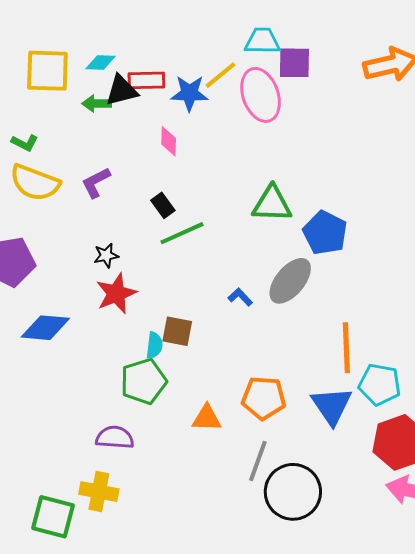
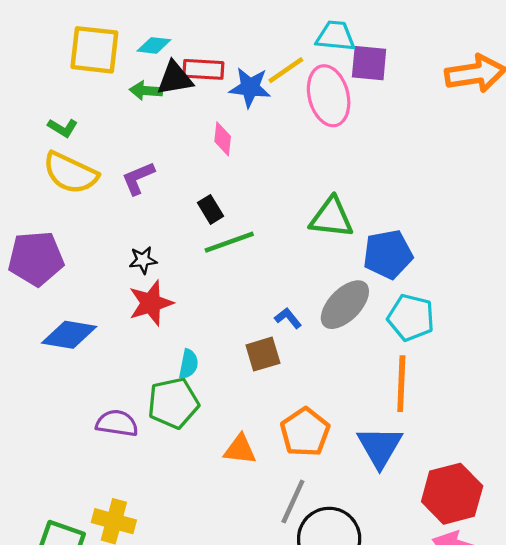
blue pentagon: (325, 233) -> (388, 254), turned 30
brown square: (177, 331) -> (263, 354), moved, turned -32
cyan pentagon: (380, 385) -> (411, 317), moved
orange pentagon: (264, 398) -> (305, 432), turned 30
purple semicircle: (115, 437) -> (117, 423), moved

